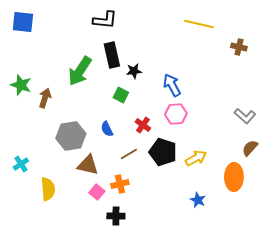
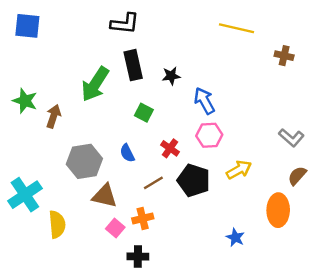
black star: (134, 71) -> (171, 76), moved
yellow arrow: (196, 158) -> (239, 170), moved
cyan cross: (21, 164) -> (25, 195), size x1.8

